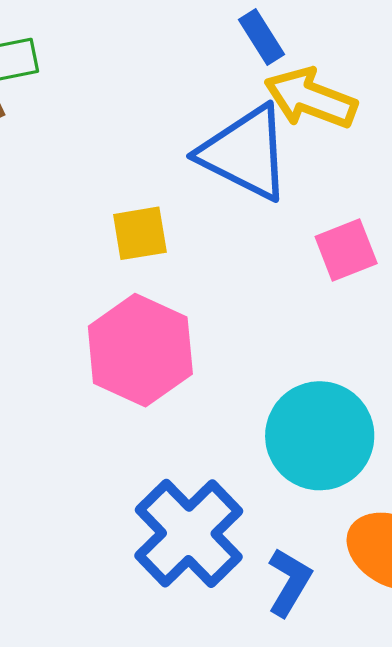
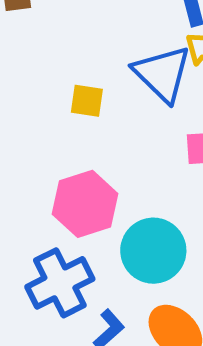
pink hexagon: (140, 350) -> (85, 204), moved

